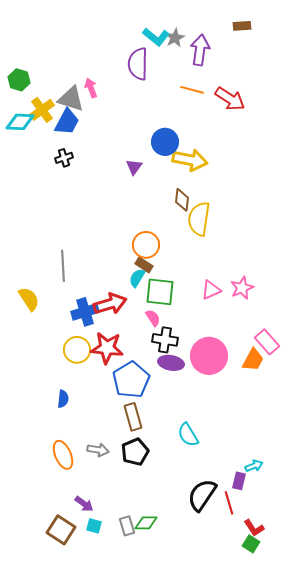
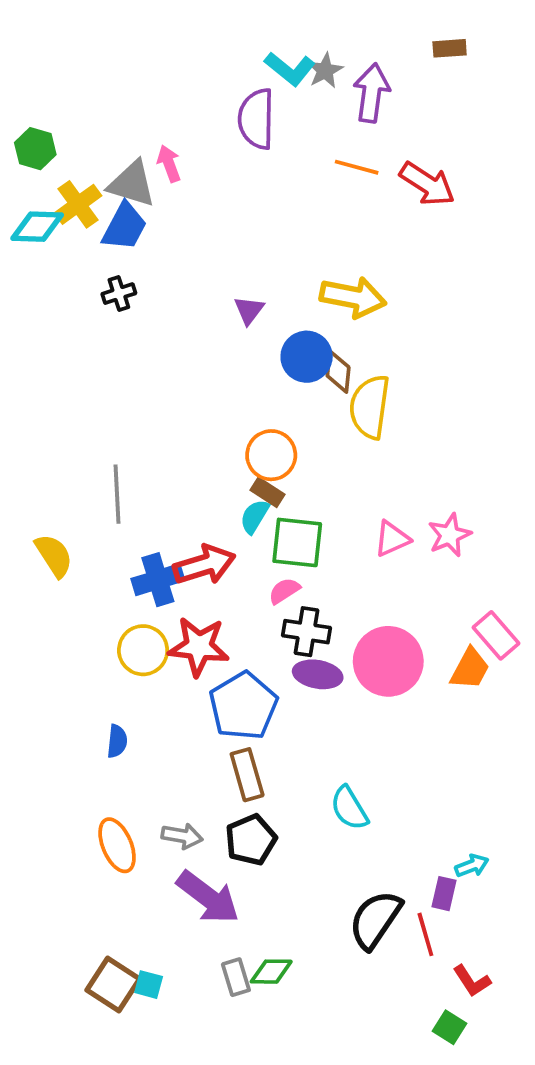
blue circle: (165, 142) -> (307, 357), moved
pink semicircle: (153, 318) -> (284, 591), turned -90
purple arrow: (84, 504) -> (208, 897), moved, size x1.8
cyan square: (94, 526) -> (149, 985), moved
green square: (251, 544) -> (450, 1027), moved

